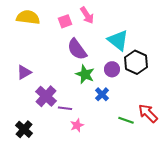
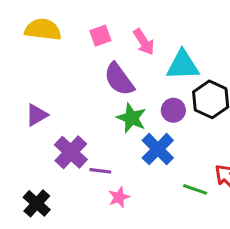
pink arrow: (87, 15) -> (144, 42), moved
cyan triangle: (118, 40) -> (183, 65), turned -40
blue cross: (102, 94) -> (158, 149), size x1.5

